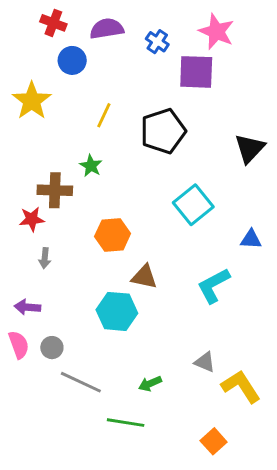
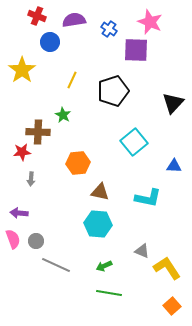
cyan L-shape: (214, 285) -> (148, 198), turned -140
cyan hexagon: (117, 311) -> (98, 224), moved
green line: (126, 423) -> (109, 293), moved
orange square: (214, 441) -> (172, 306), moved

